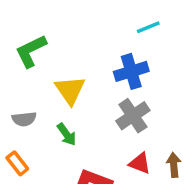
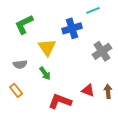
blue cross: (131, 71) -> (72, 28), moved
gray cross: (133, 116) -> (102, 51), moved

